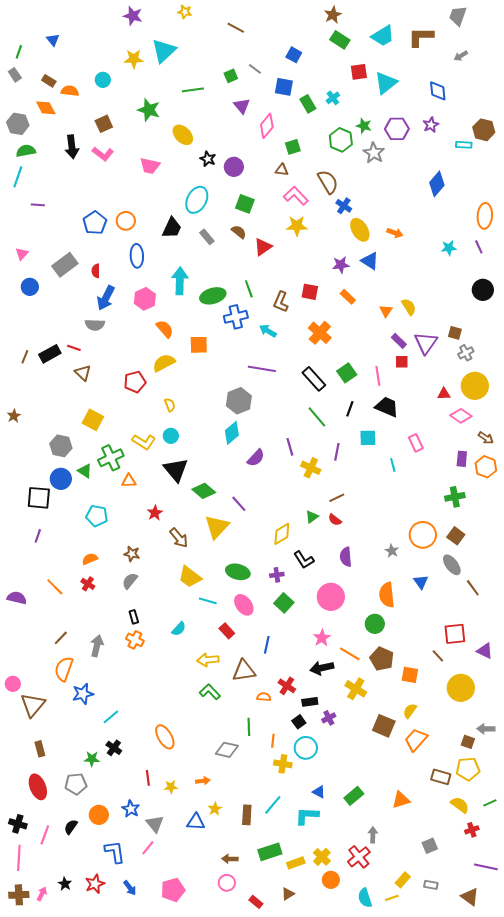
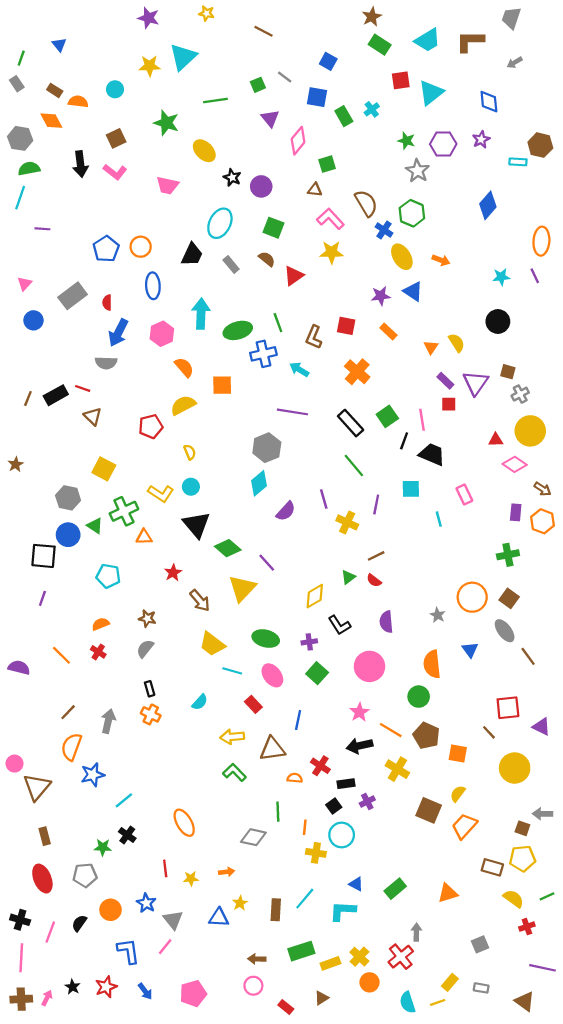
green hexagon: (341, 140) -> (412, 213), moved
black circle: (483, 290) -> (498, 321), moved
black line: (350, 409) -> (404, 441), moved

